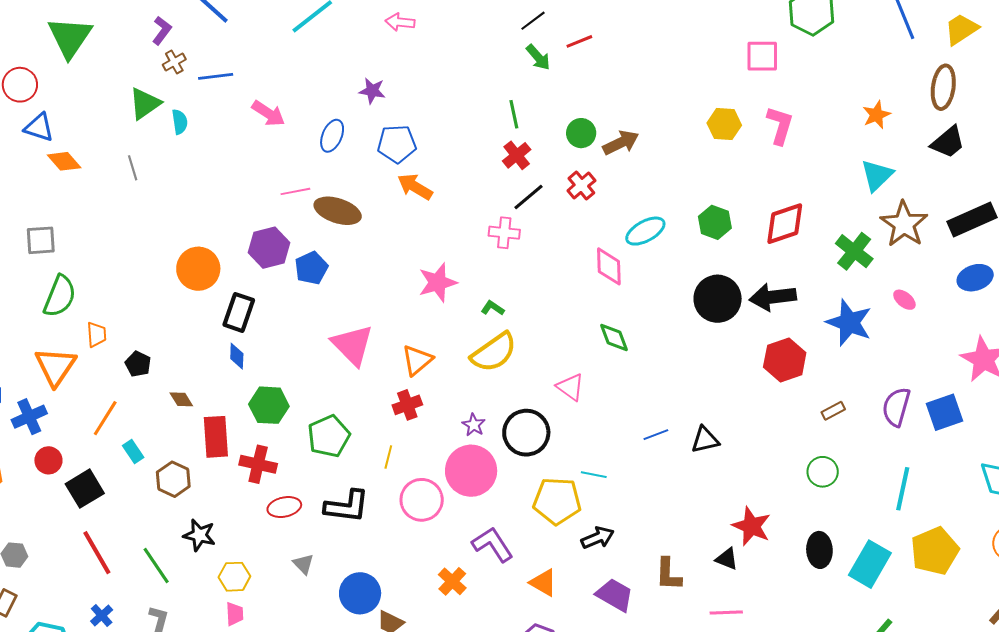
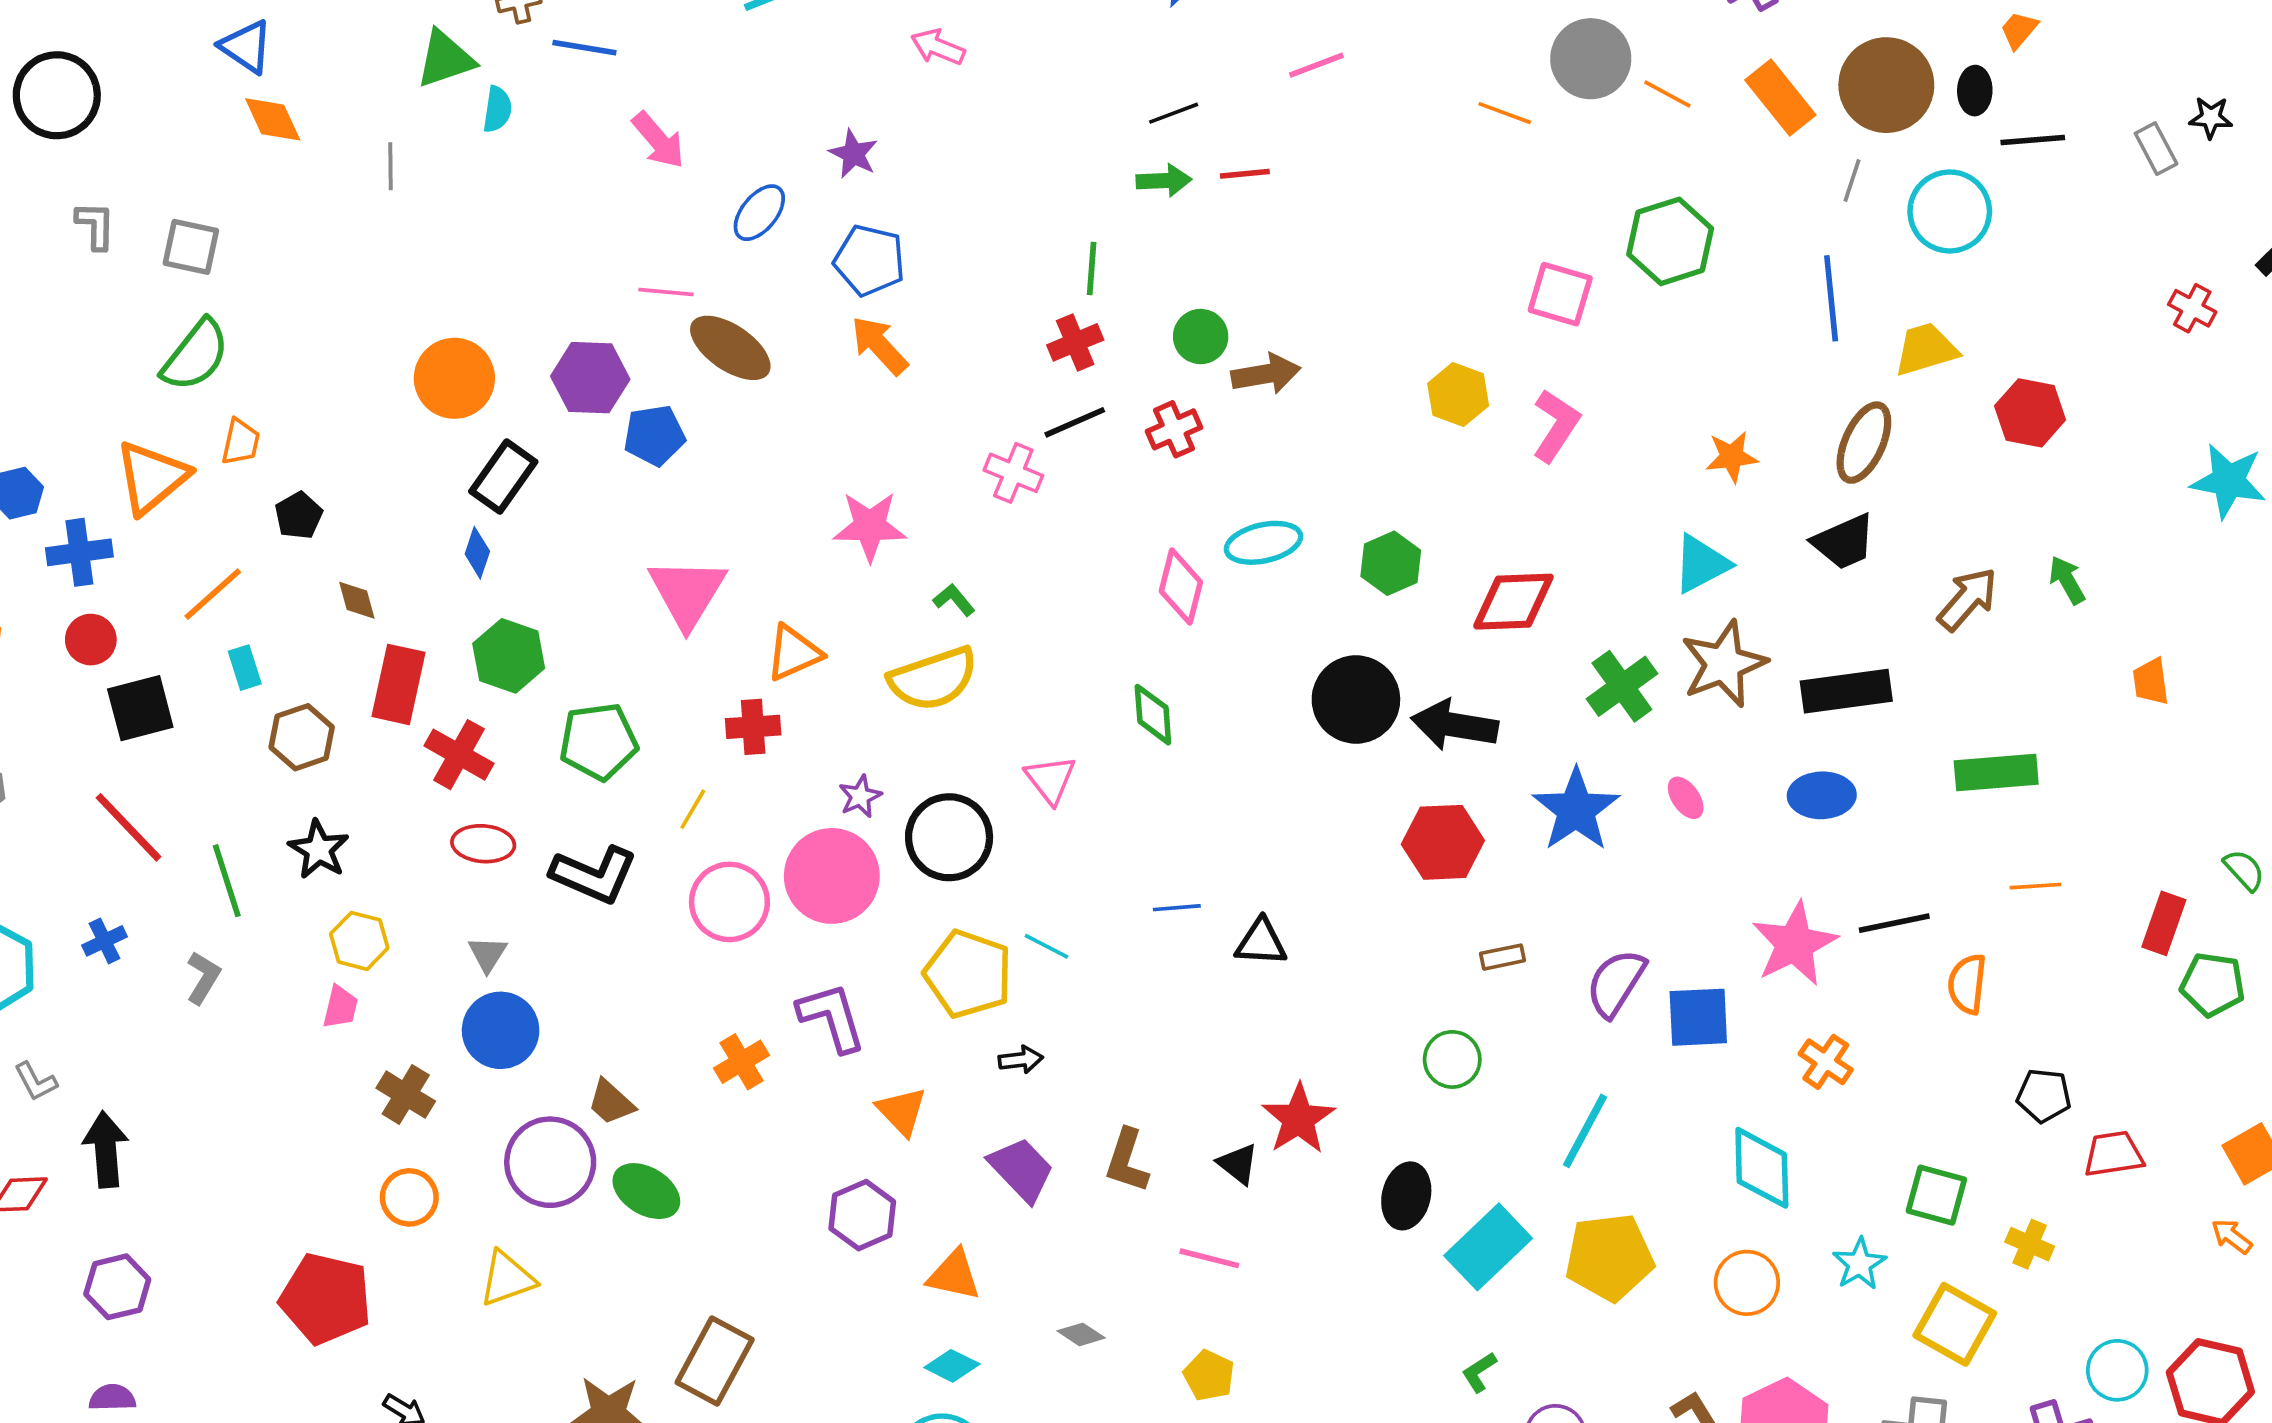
green arrow: (538, 57) -> (1164, 181), turned -68
black arrow: (598, 538) -> (1021, 1060), size x0.7
red line: (97, 553) -> (129, 827), turned -30
blue circle: (360, 593) -> (501, 1030), moved

